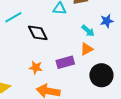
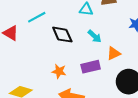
cyan arrow: (88, 31) -> (95, 36), moved

